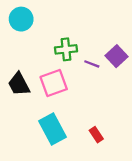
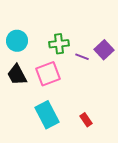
cyan circle: (21, 19) -> (17, 41), moved

